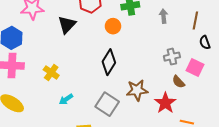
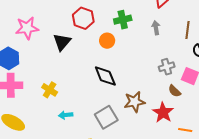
black diamond: (109, 62) -> (105, 76), turned -50
cyan arrow: (66, 99) -> (66, 115), turned 32
gray square: (107, 104) -> (106, 117), turned 30

